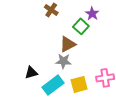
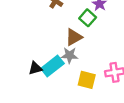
yellow square: (79, 84) -> (87, 80), turned 30
cyan rectangle: (53, 85) -> (52, 66), moved

